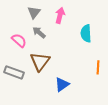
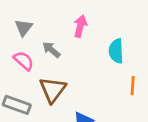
gray triangle: (34, 12) -> (24, 28), moved
orange line: (98, 67) -> (133, 86), moved

